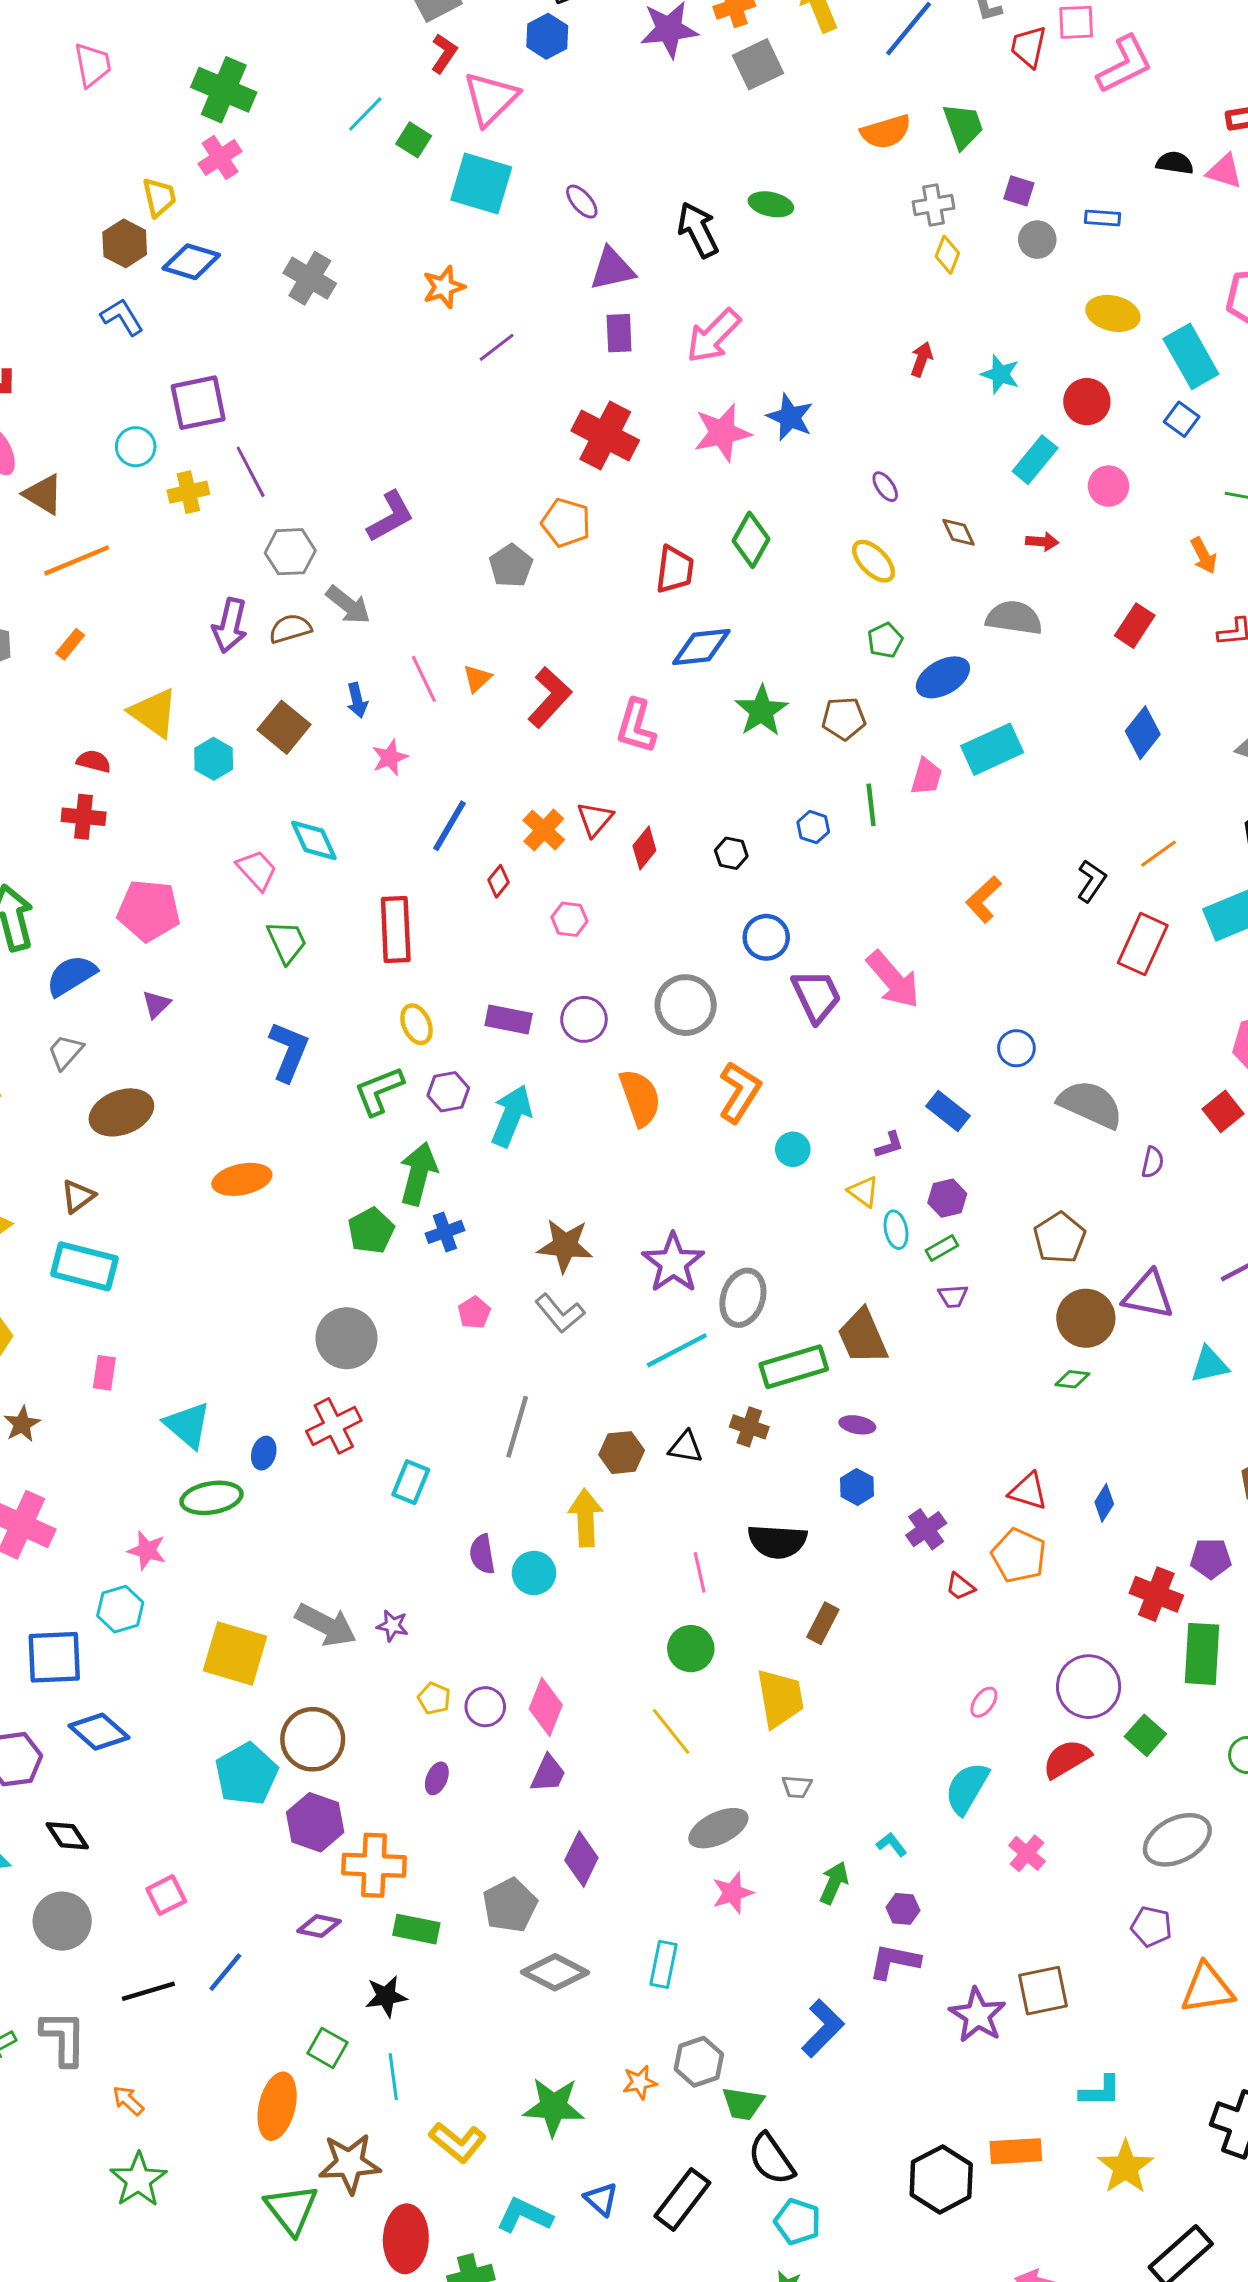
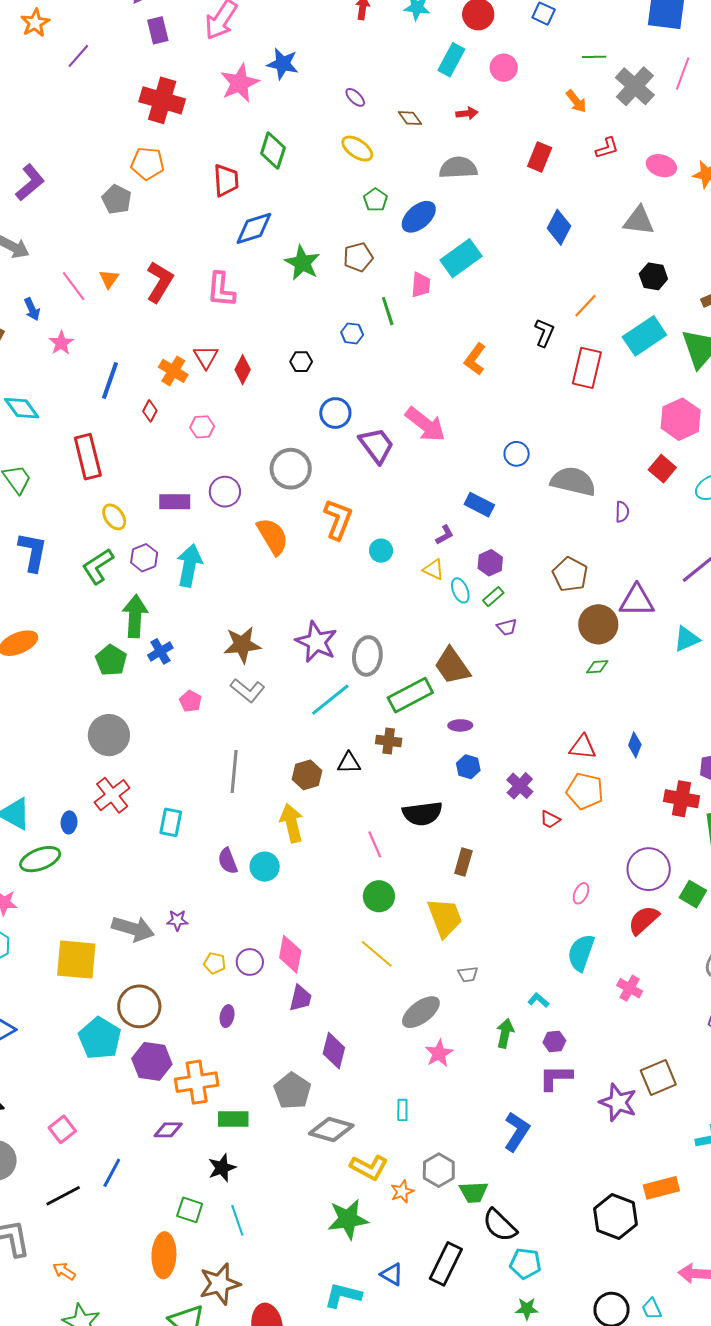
cyan rectangle: (664, 1964) -> (402, 1110), size x0.7
yellow L-shape: (458, 2142) -> (369, 1167), moved

